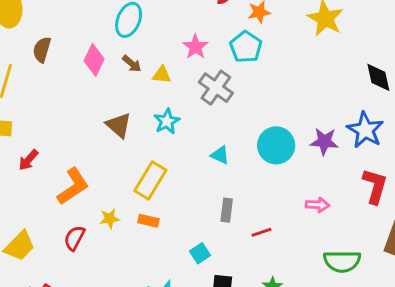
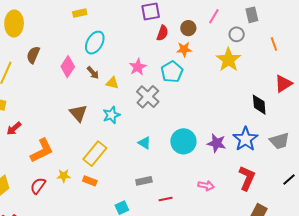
gray rectangle: (227, 210) -> (144, 181), turned 63

